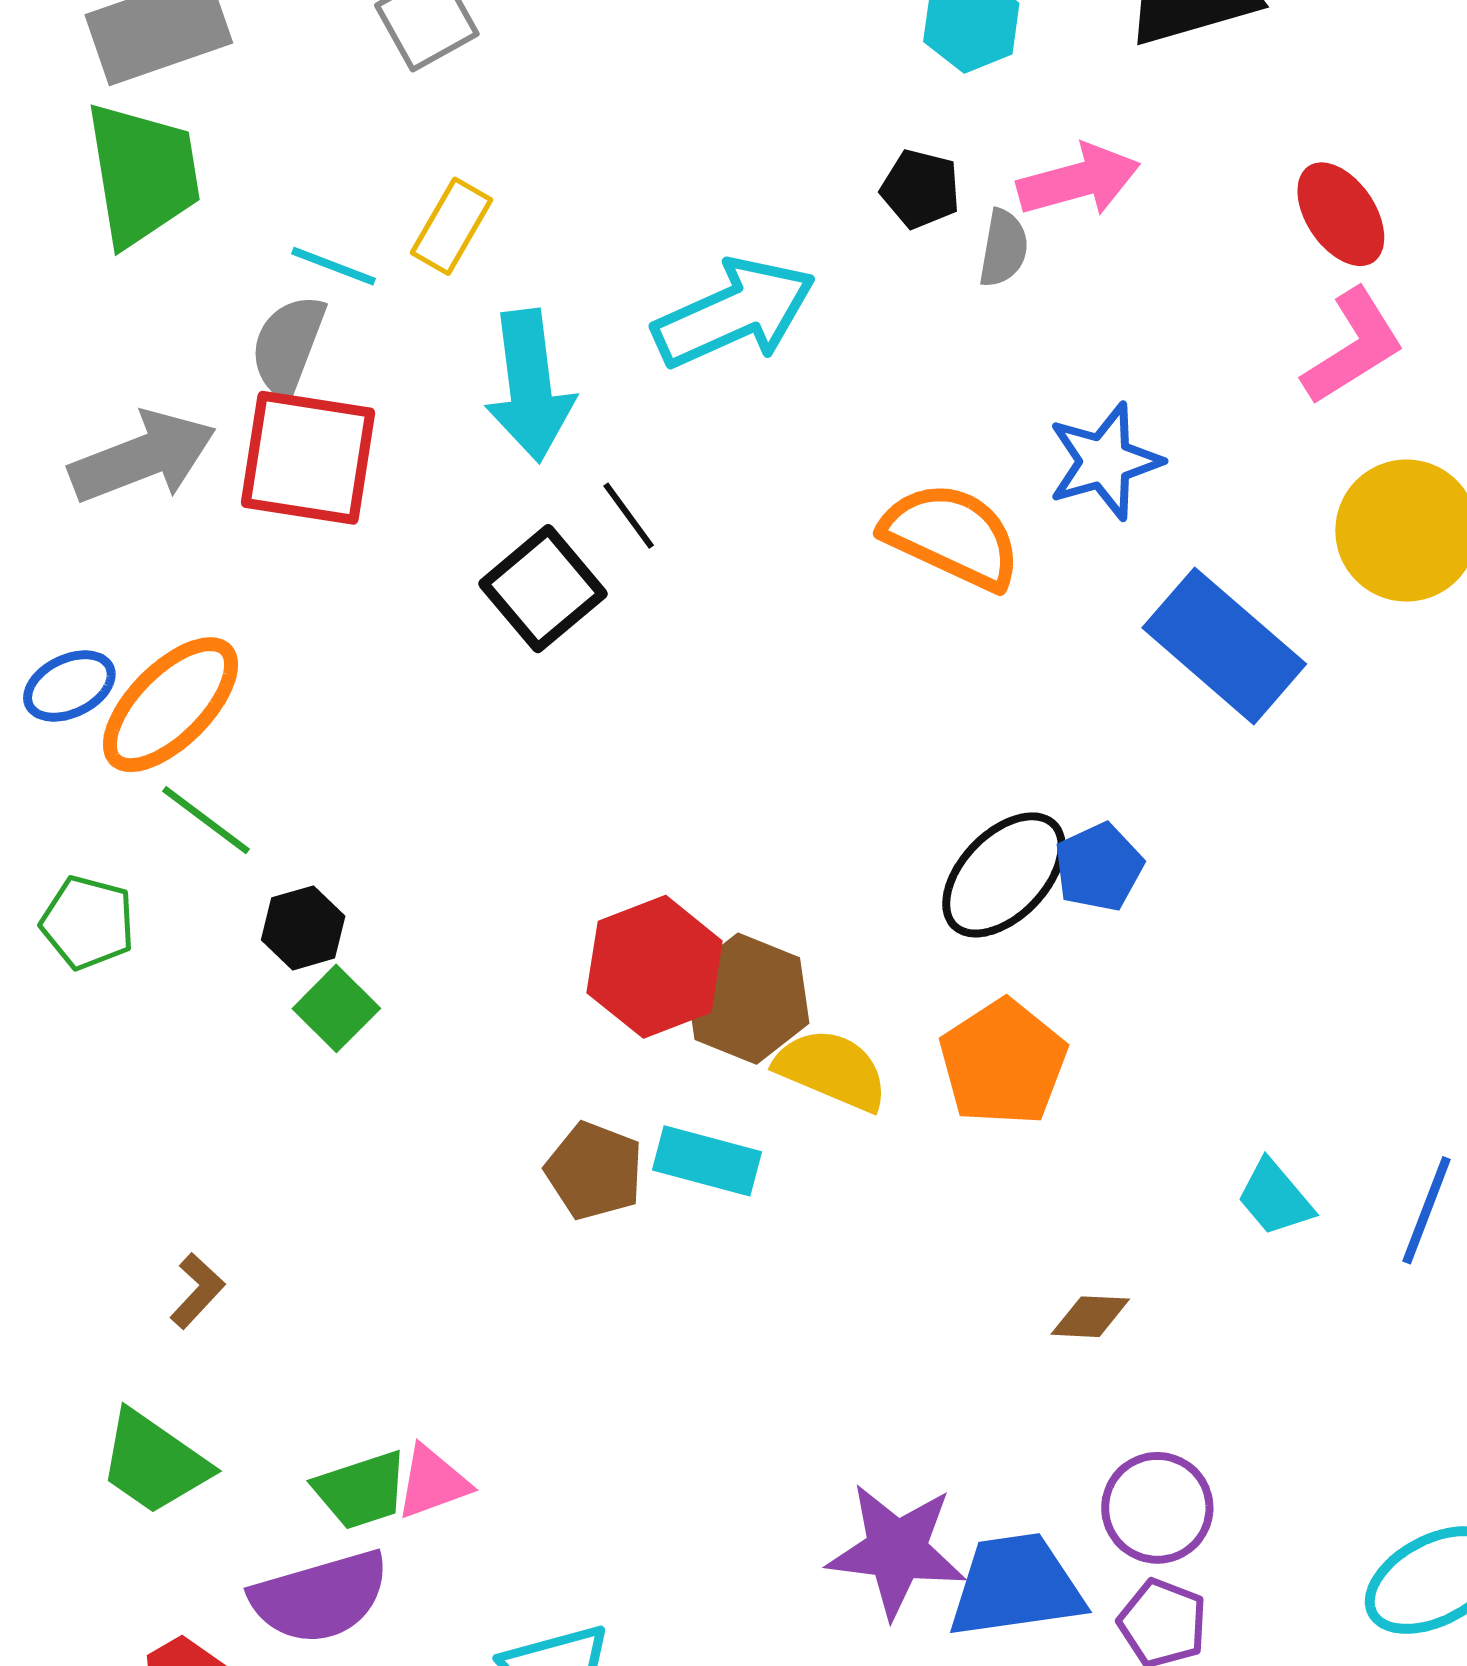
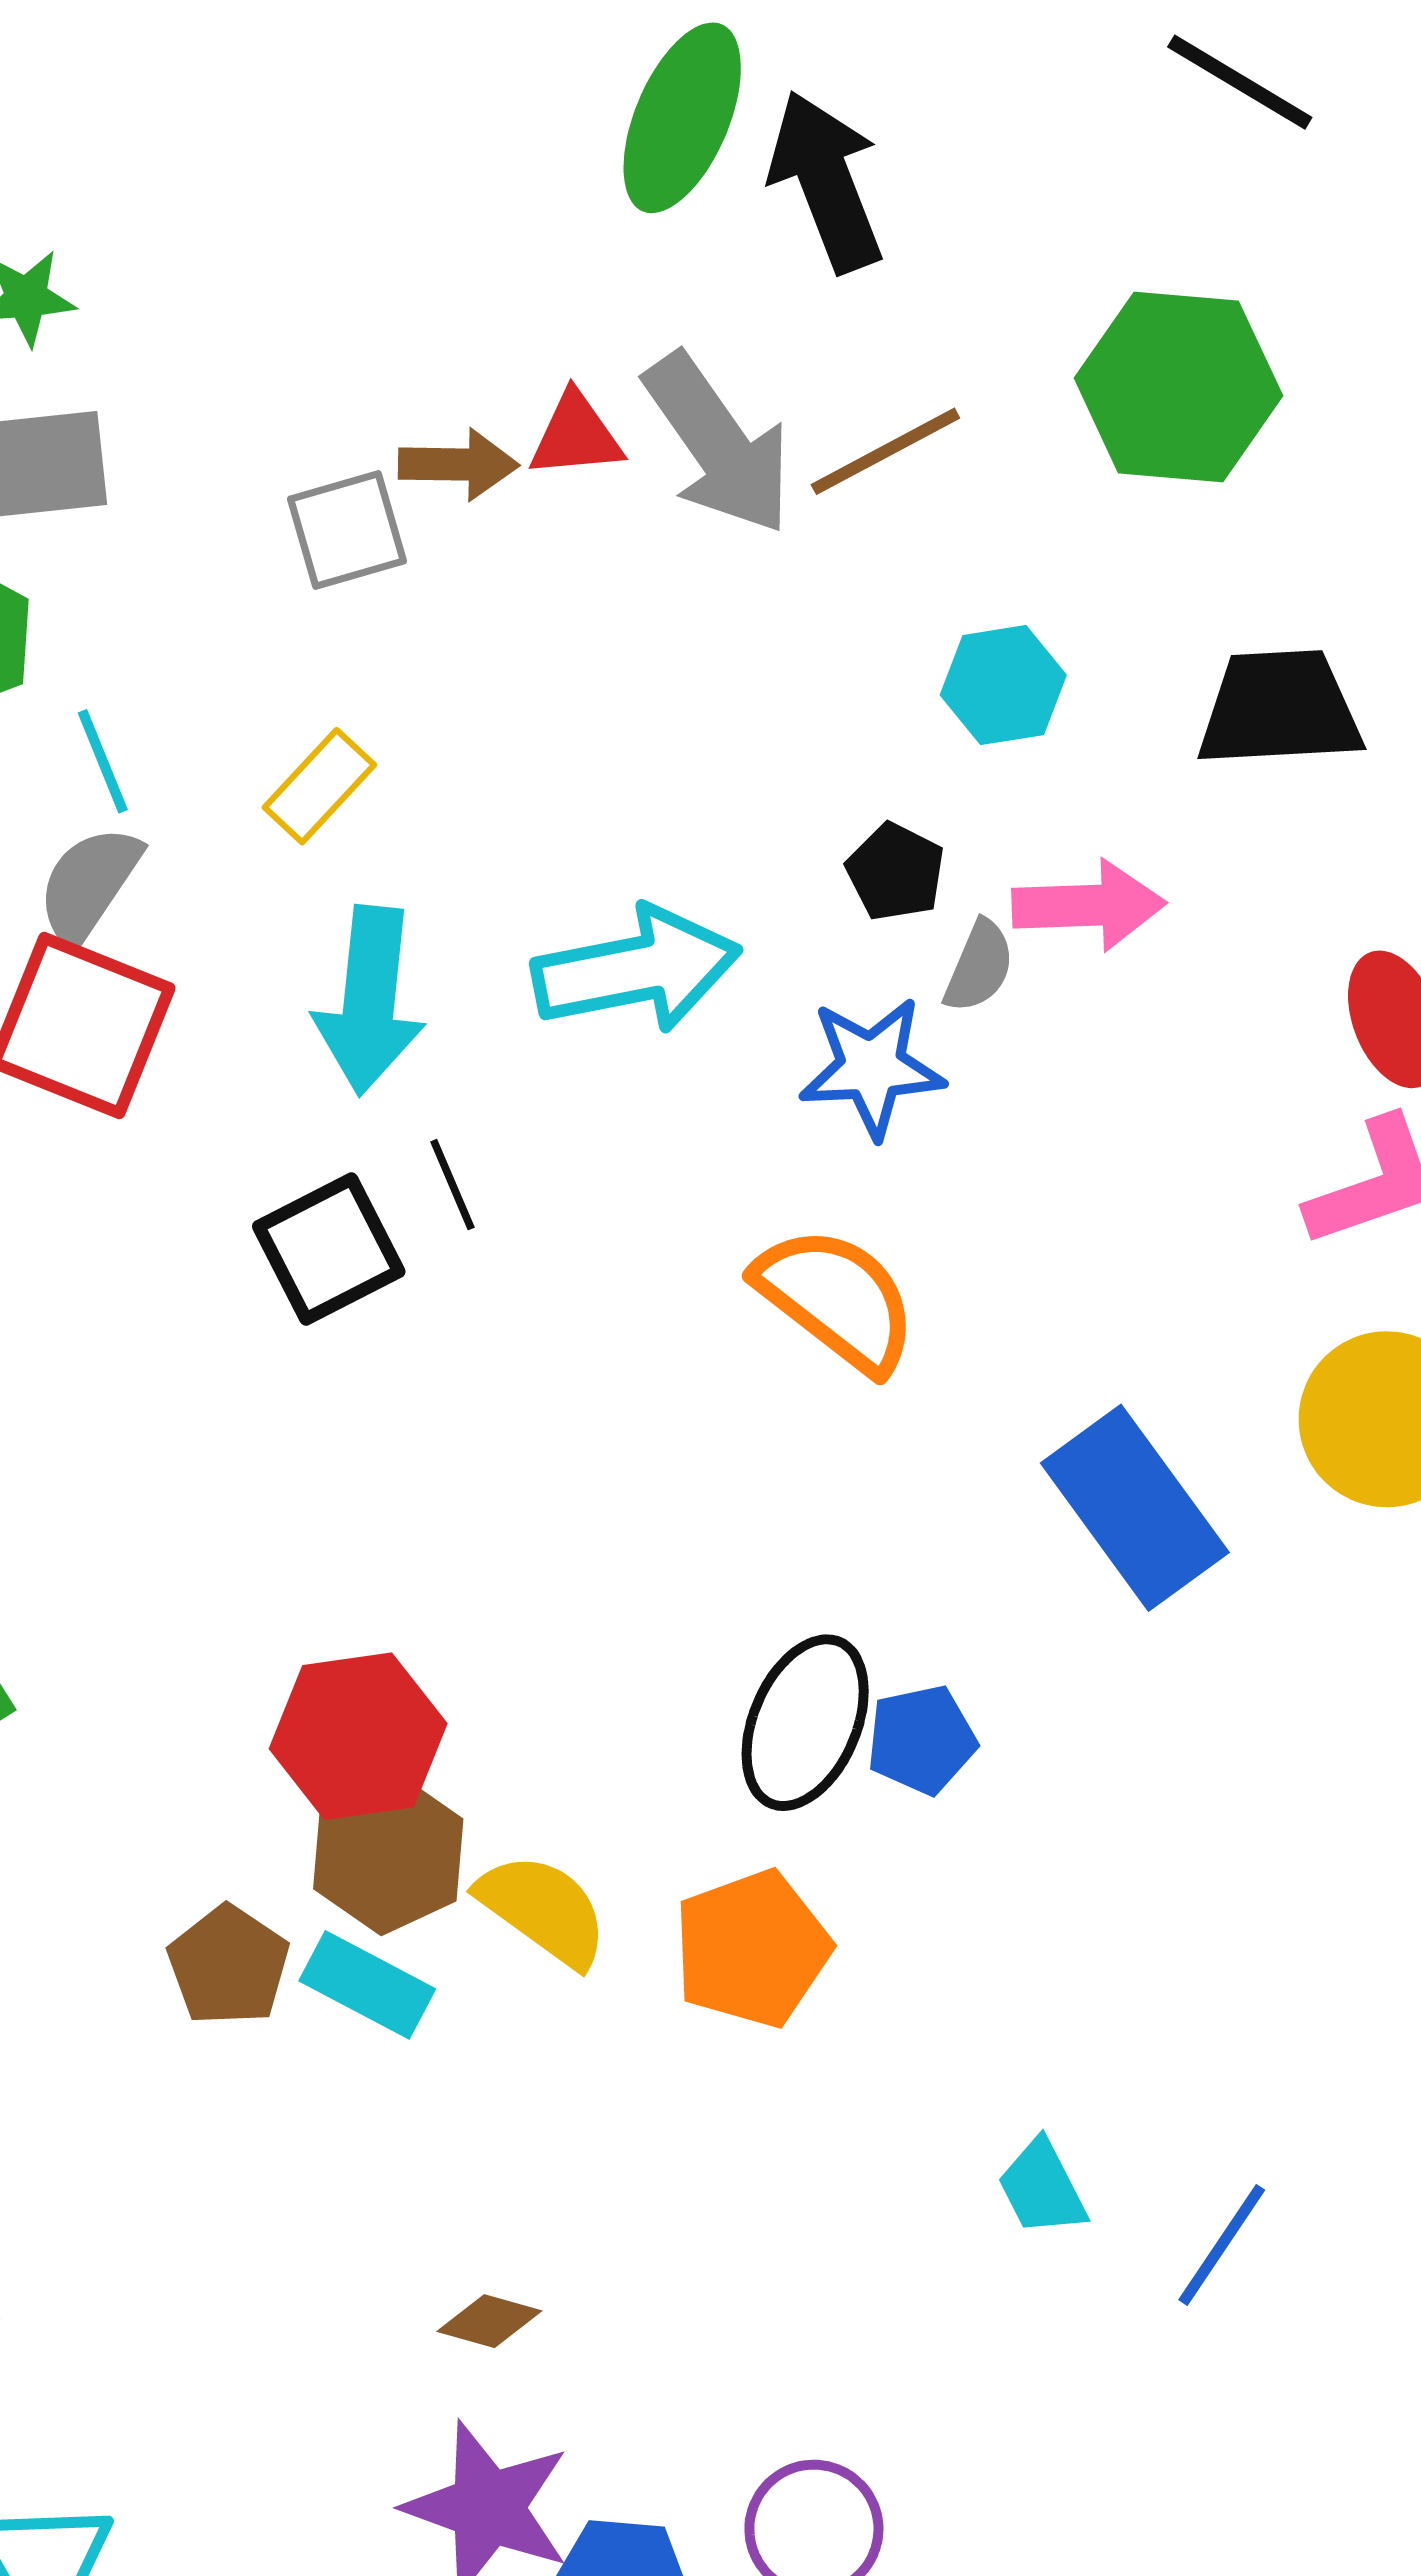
cyan line: (334, 266) -> (103, 761), moved, turned 34
blue star: (1105, 461) -> (872, 1067), moved
black ellipse: (1004, 875) -> (805, 1723), turned -34
brown hexagon: (747, 999) -> (388, 1854), moved
brown diamond: (1090, 1317) -> (489, 2321), moved

